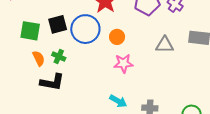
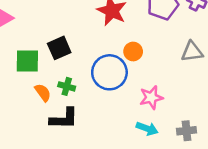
blue circle: (85, 29) -> (109, 72), moved
pink star: (123, 63) -> (151, 97), moved

